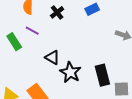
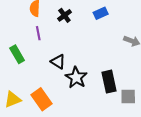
purple line: (32, 31) -> (38, 33), turned 48
green rectangle: (14, 42) -> (17, 54), moved

